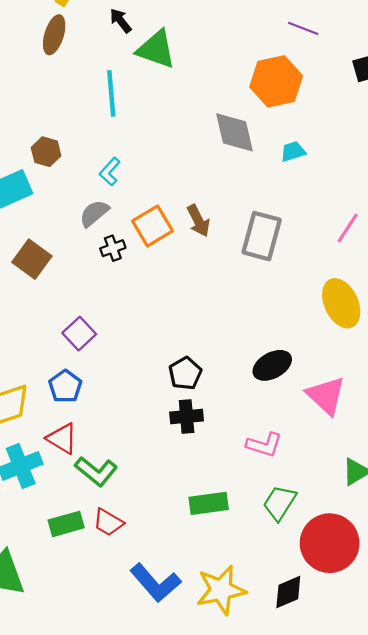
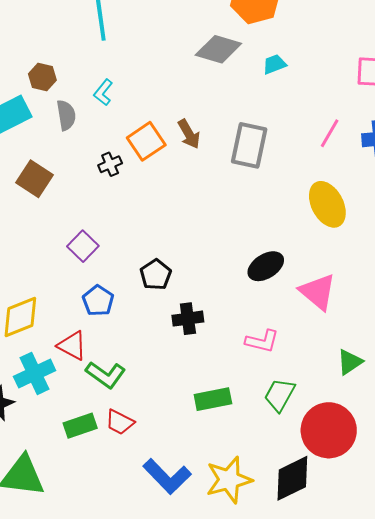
gray diamond: (235, 132) -> (218, 49), turned -57
gray semicircle: (94, 213) -> (66, 115), moved, turned 124
black pentagon: (185, 373) -> (156, 275), moved
blue pentagon: (65, 386) -> (98, 301), moved
black diamond: (288, 592) -> (292, 478), size x1.4

